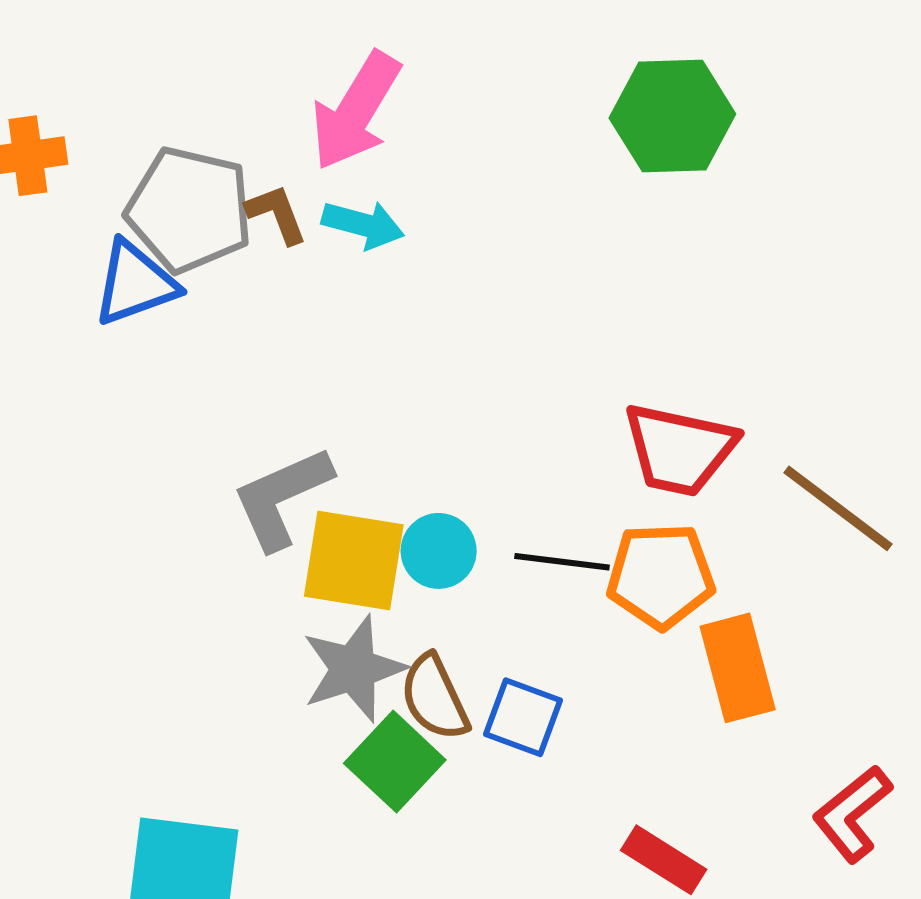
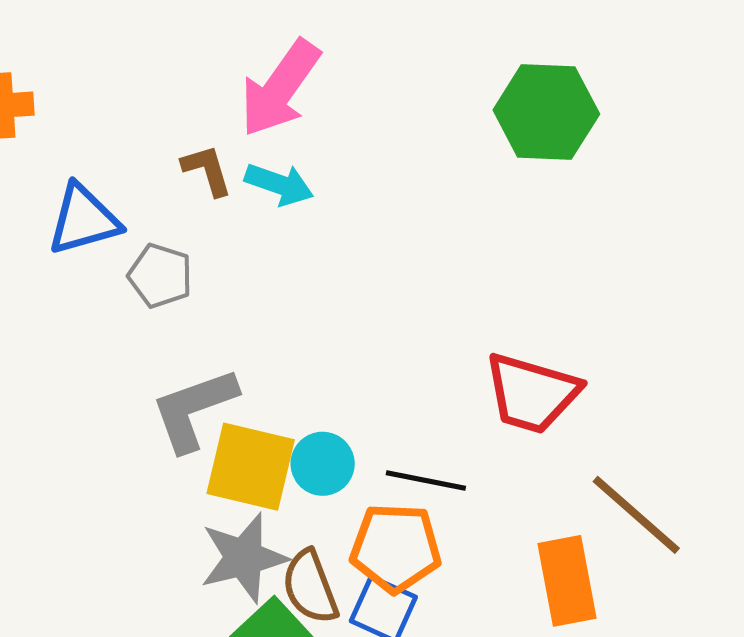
gray pentagon: (189, 210) -> (160, 276), moved, size x0.6
brown line: (838, 508) -> (636, 515), moved
orange pentagon: (661, 576) -> (396, 548), moved

